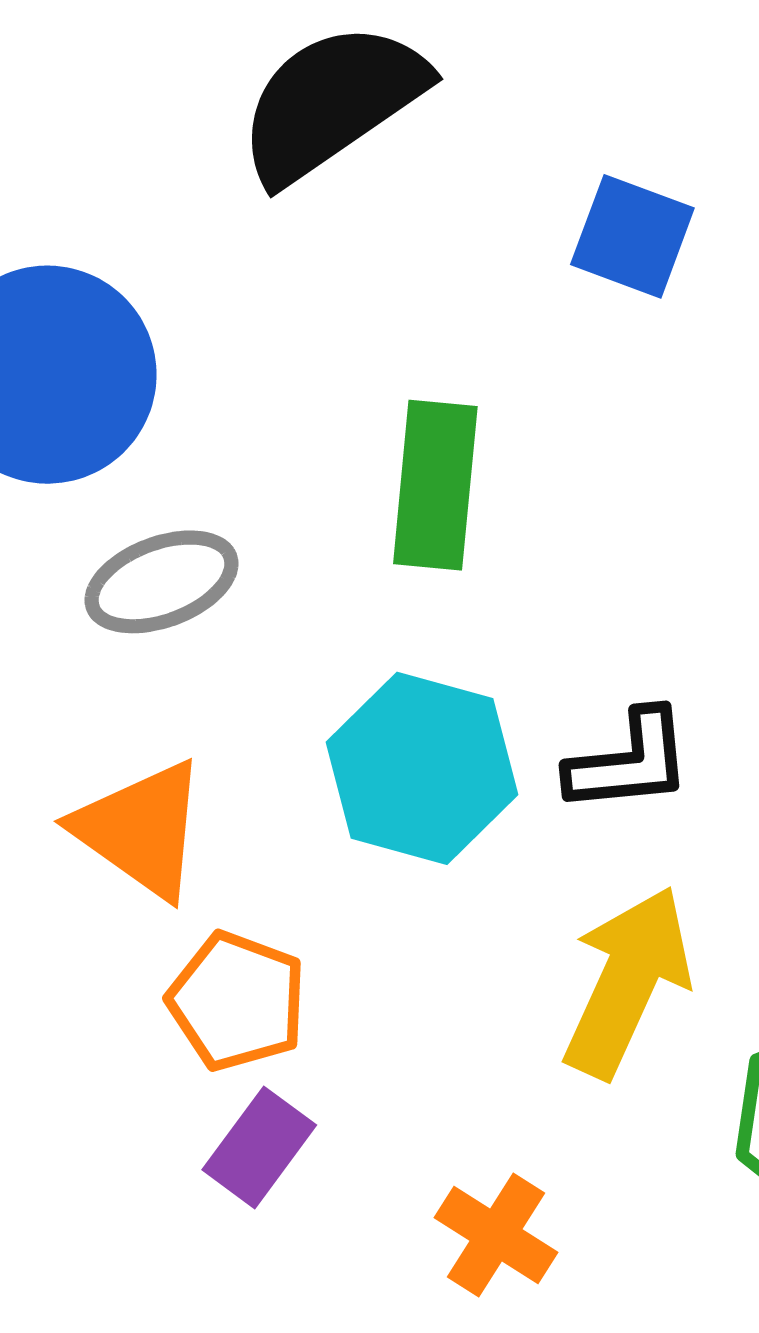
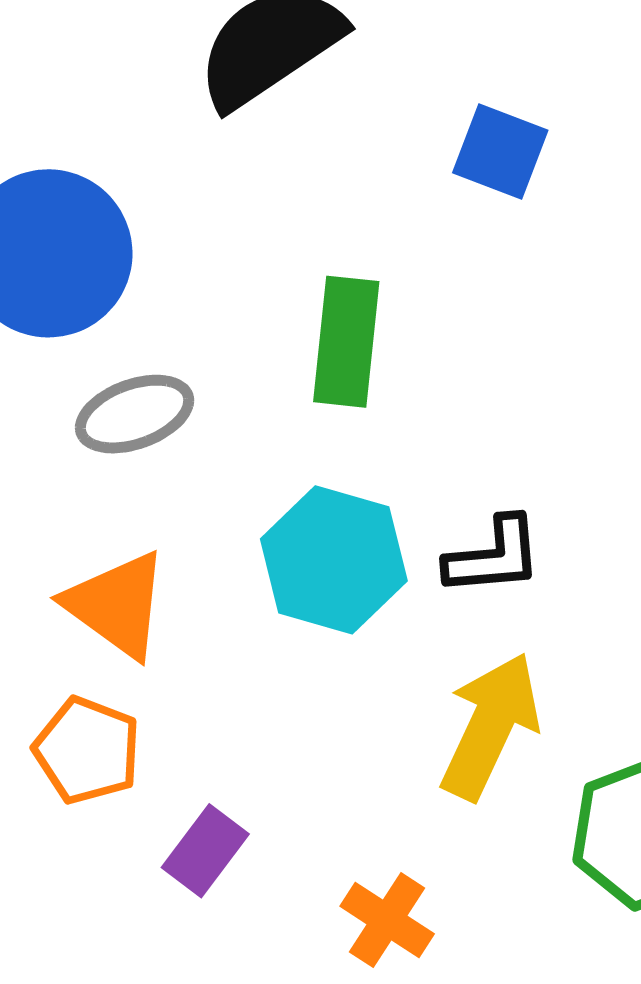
orange pentagon: (237, 1001) -> (87, 750), moved

